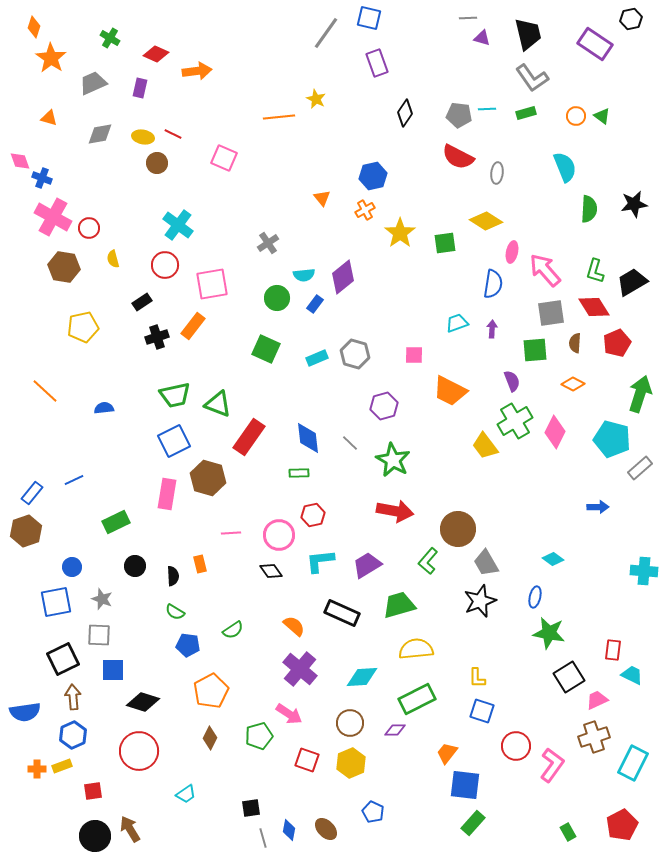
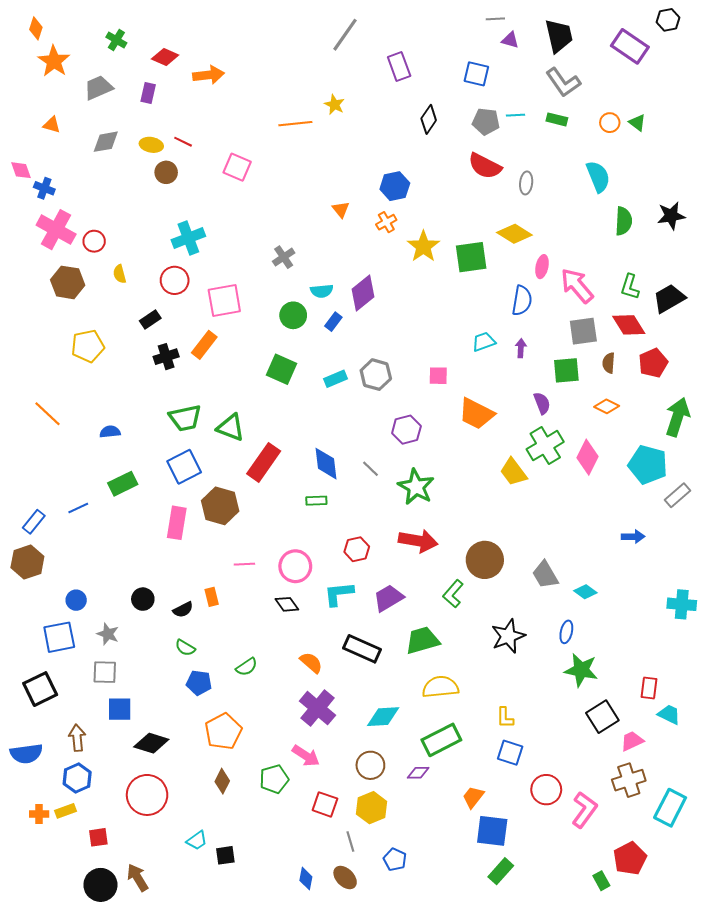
blue square: (369, 18) -> (476, 74), moved
green rectangle: (526, 113) -> (557, 119), turned 30
cyan cross: (178, 225) -> (188, 238), turned 32
green square: (445, 243) -> (471, 257), size x1.4
red hexagon: (313, 515) -> (357, 549), moved
green rectangle: (116, 522) -> (123, 484), moved
gray trapezoid: (486, 563) -> (545, 575), moved
black semicircle: (173, 576) -> (183, 610), turned 66
black square: (63, 659) -> (40, 689), moved
black square: (251, 808) -> (225, 855), moved
red pentagon: (622, 825) -> (630, 858), moved
gray line: (263, 838) -> (350, 842), moved

